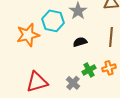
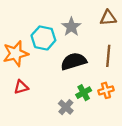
black semicircle: (80, 42) -> (74, 61), size x1.6
red triangle: (37, 82) -> (21, 87), moved, size x0.6

